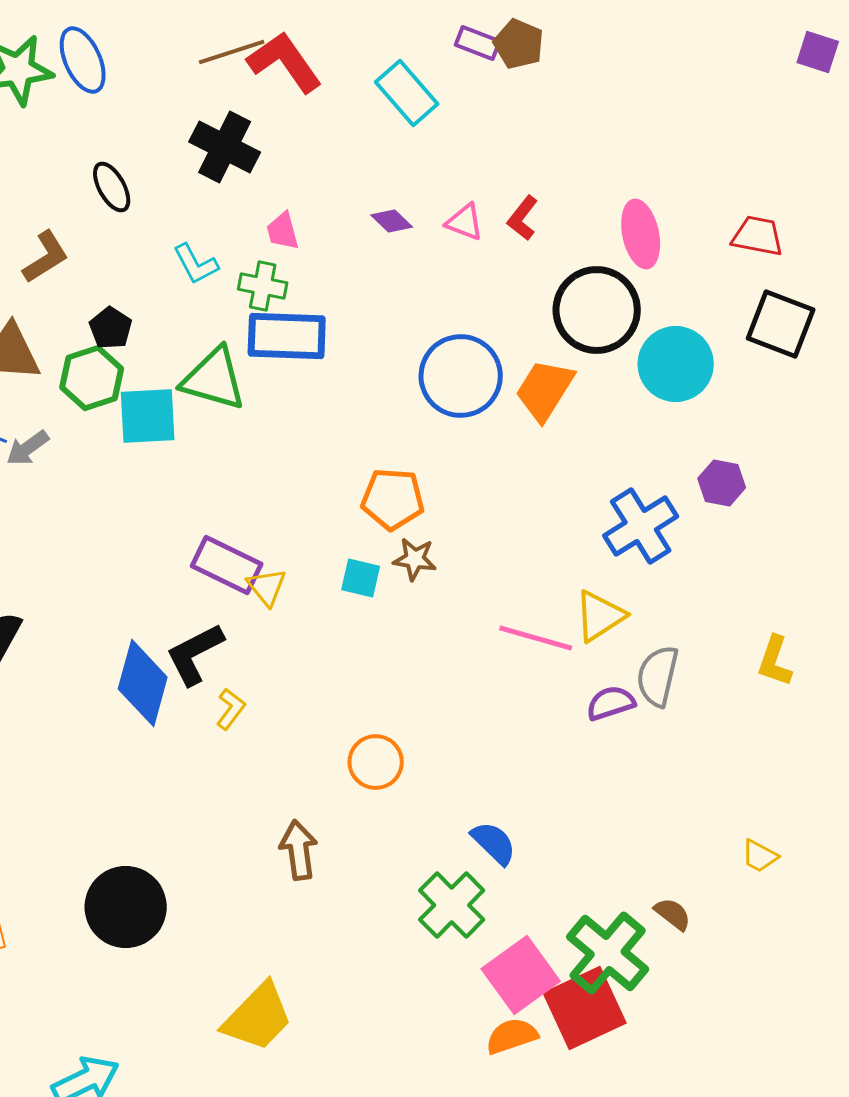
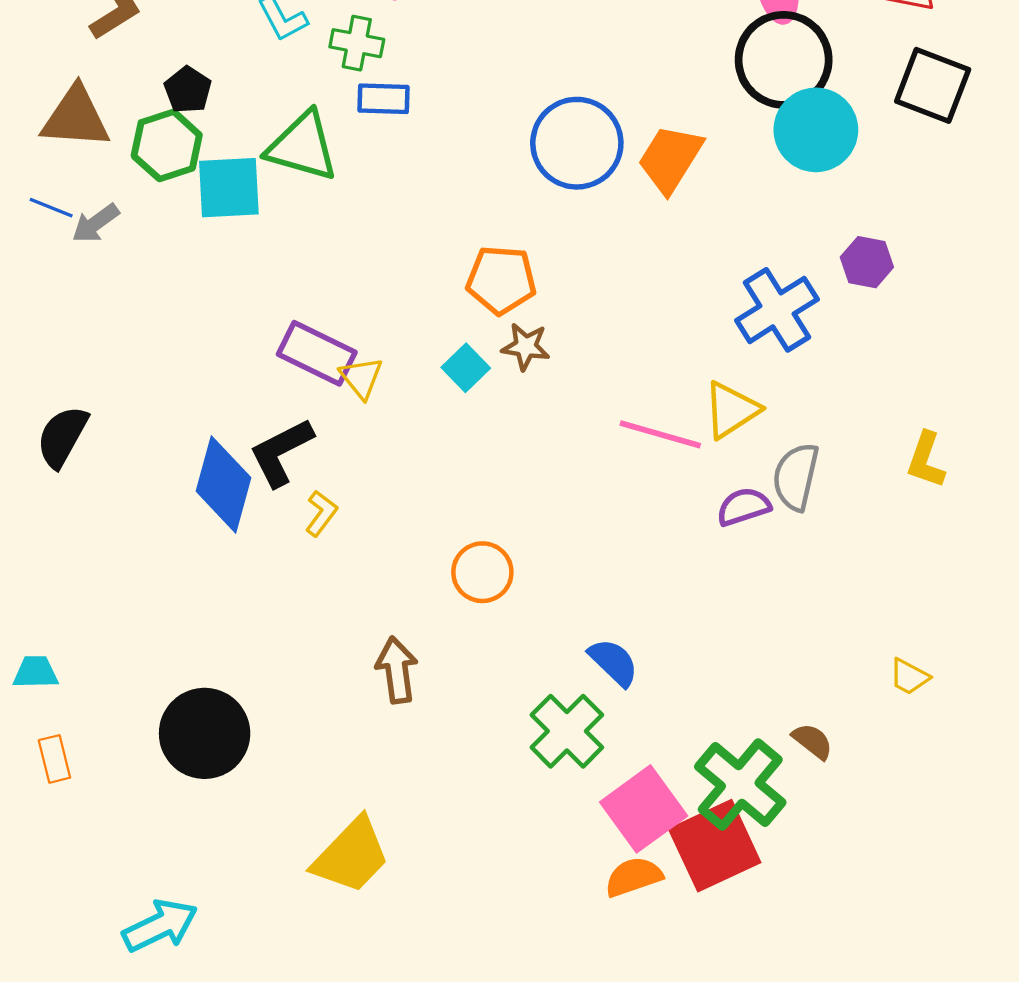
black circle: (597, 310) -> (784, 60), moved
blue rectangle: (287, 336) -> (383, 99), size x0.6
cyan square: (361, 578) -> (466, 368), turned 33

